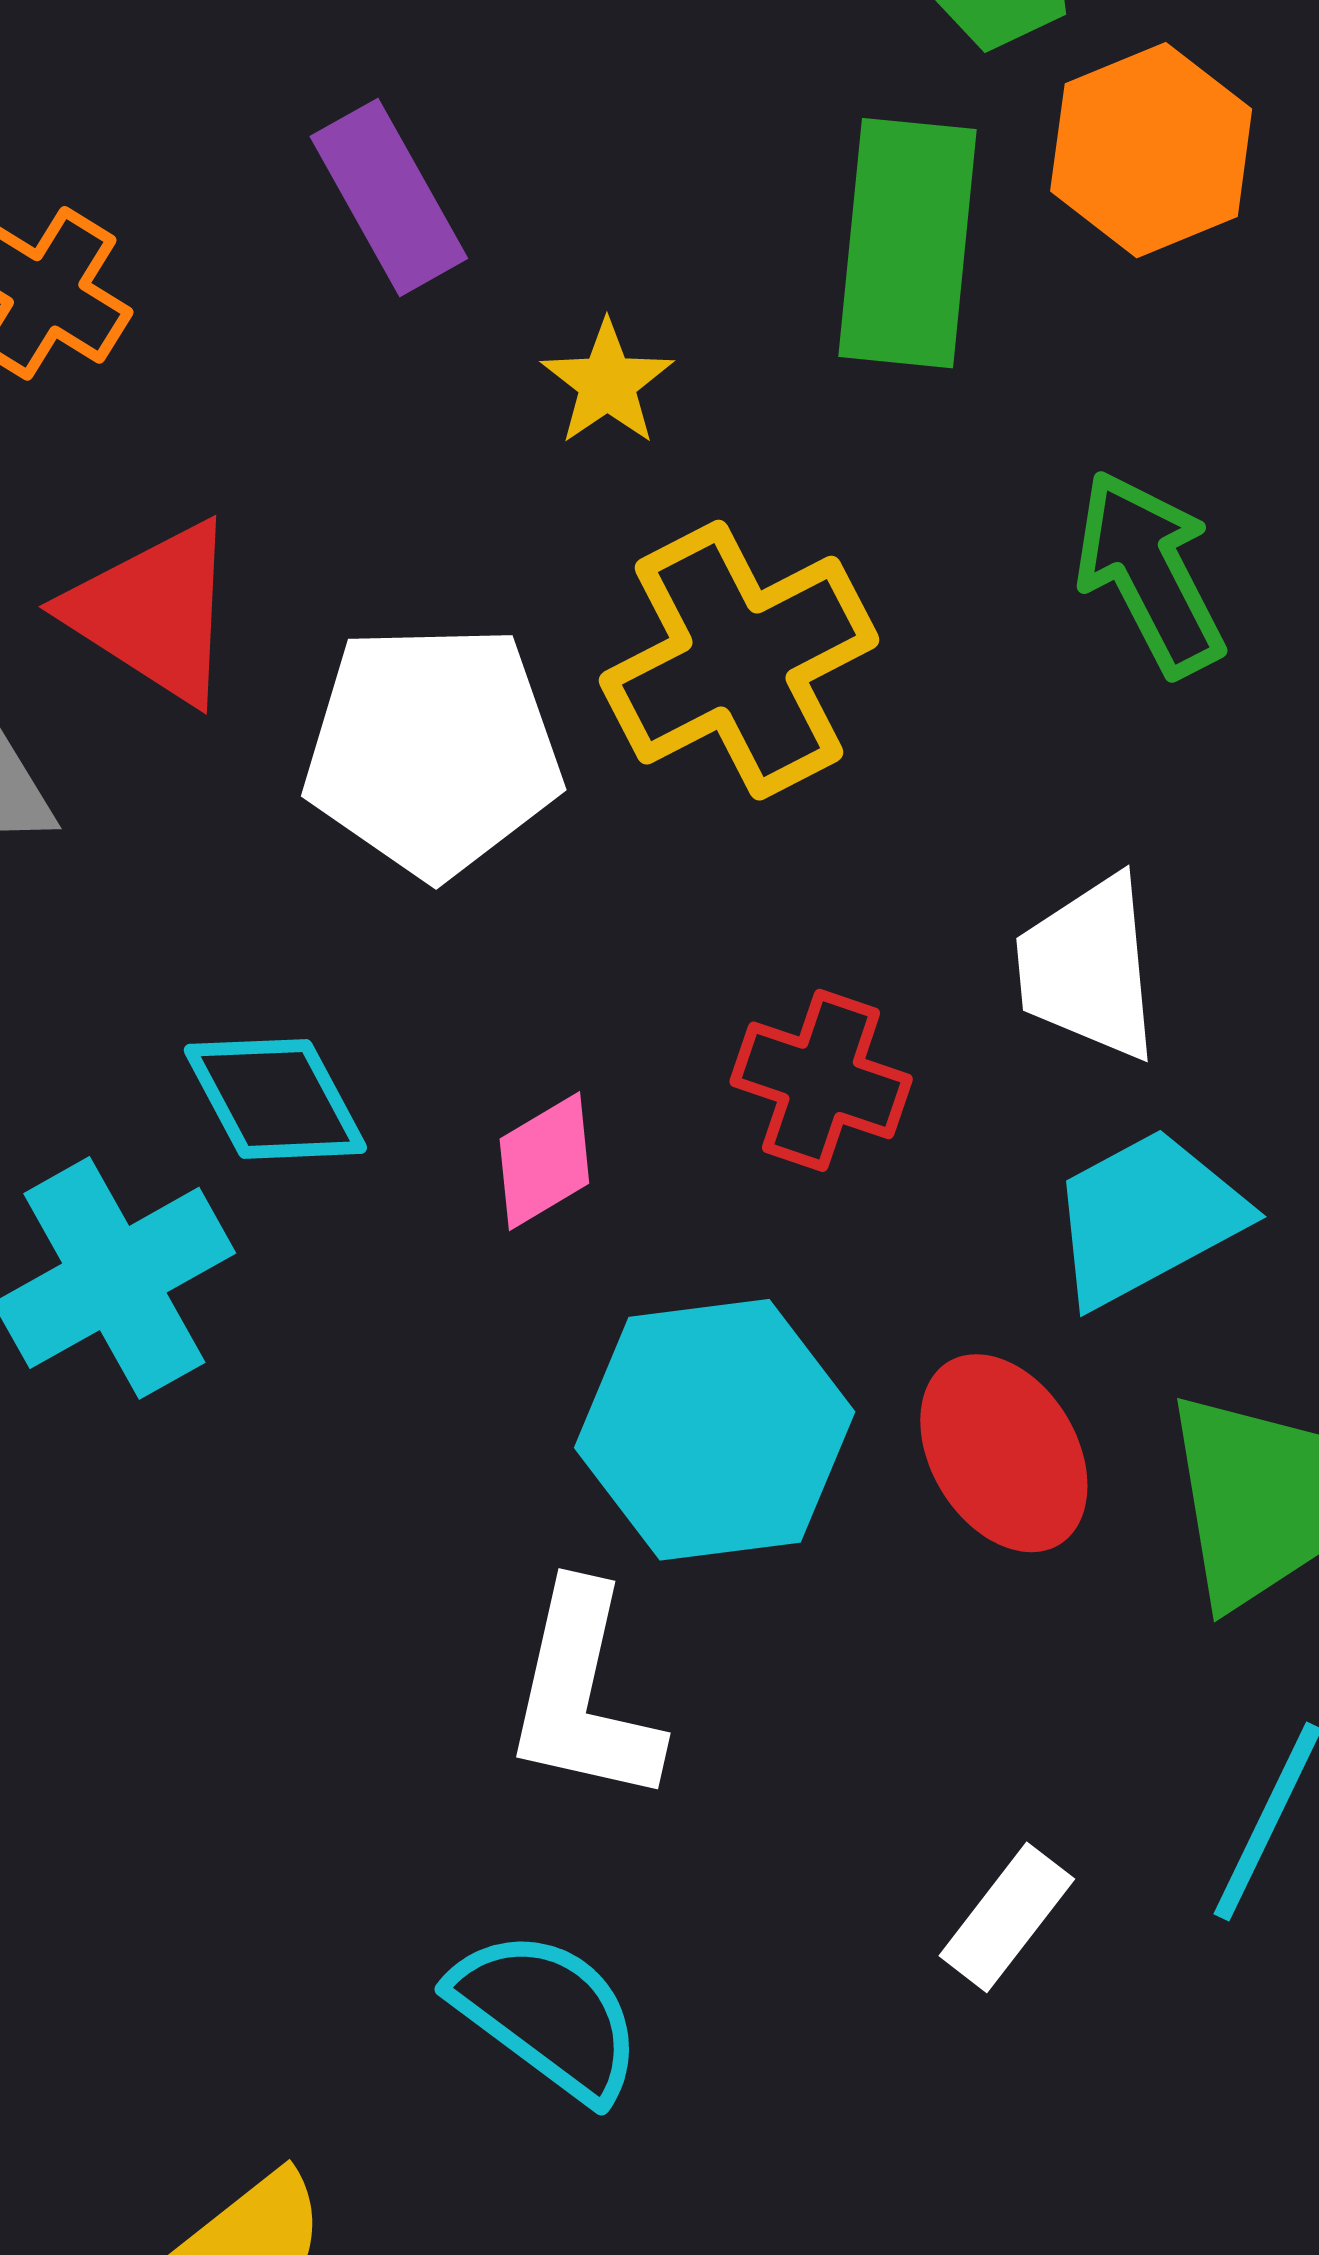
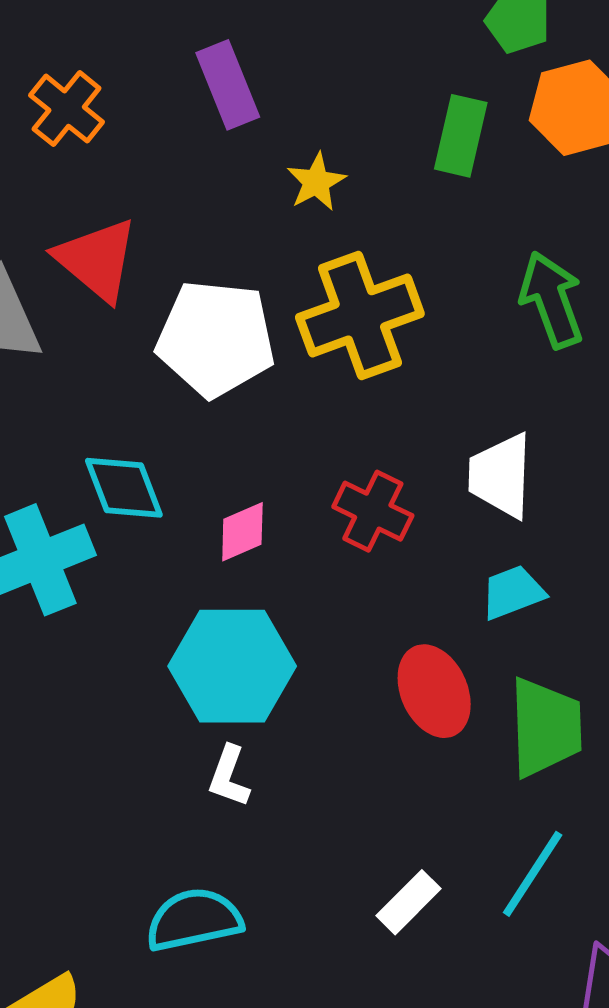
green rectangle: (907, 243) -> (461, 136), size x0.7
cyan trapezoid: (1147, 1217) -> (513, 592), size x0.7
cyan hexagon: (715, 1430) -> (232, 666), moved
white L-shape: (583, 1695) -> (229, 776), size x0.6
cyan semicircle: (547, 2015) -> (194, 920), turned -56

